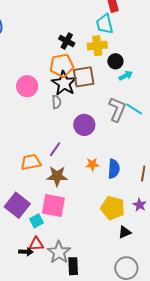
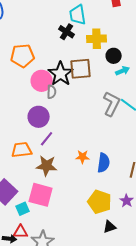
cyan trapezoid: (105, 24) -> (78, 15), moved
orange pentagon: (62, 65) -> (23, 56), moved
pink circle: (27, 86) -> (42, 81), moved
purple circle: (84, 125) -> (39, 117), moved

